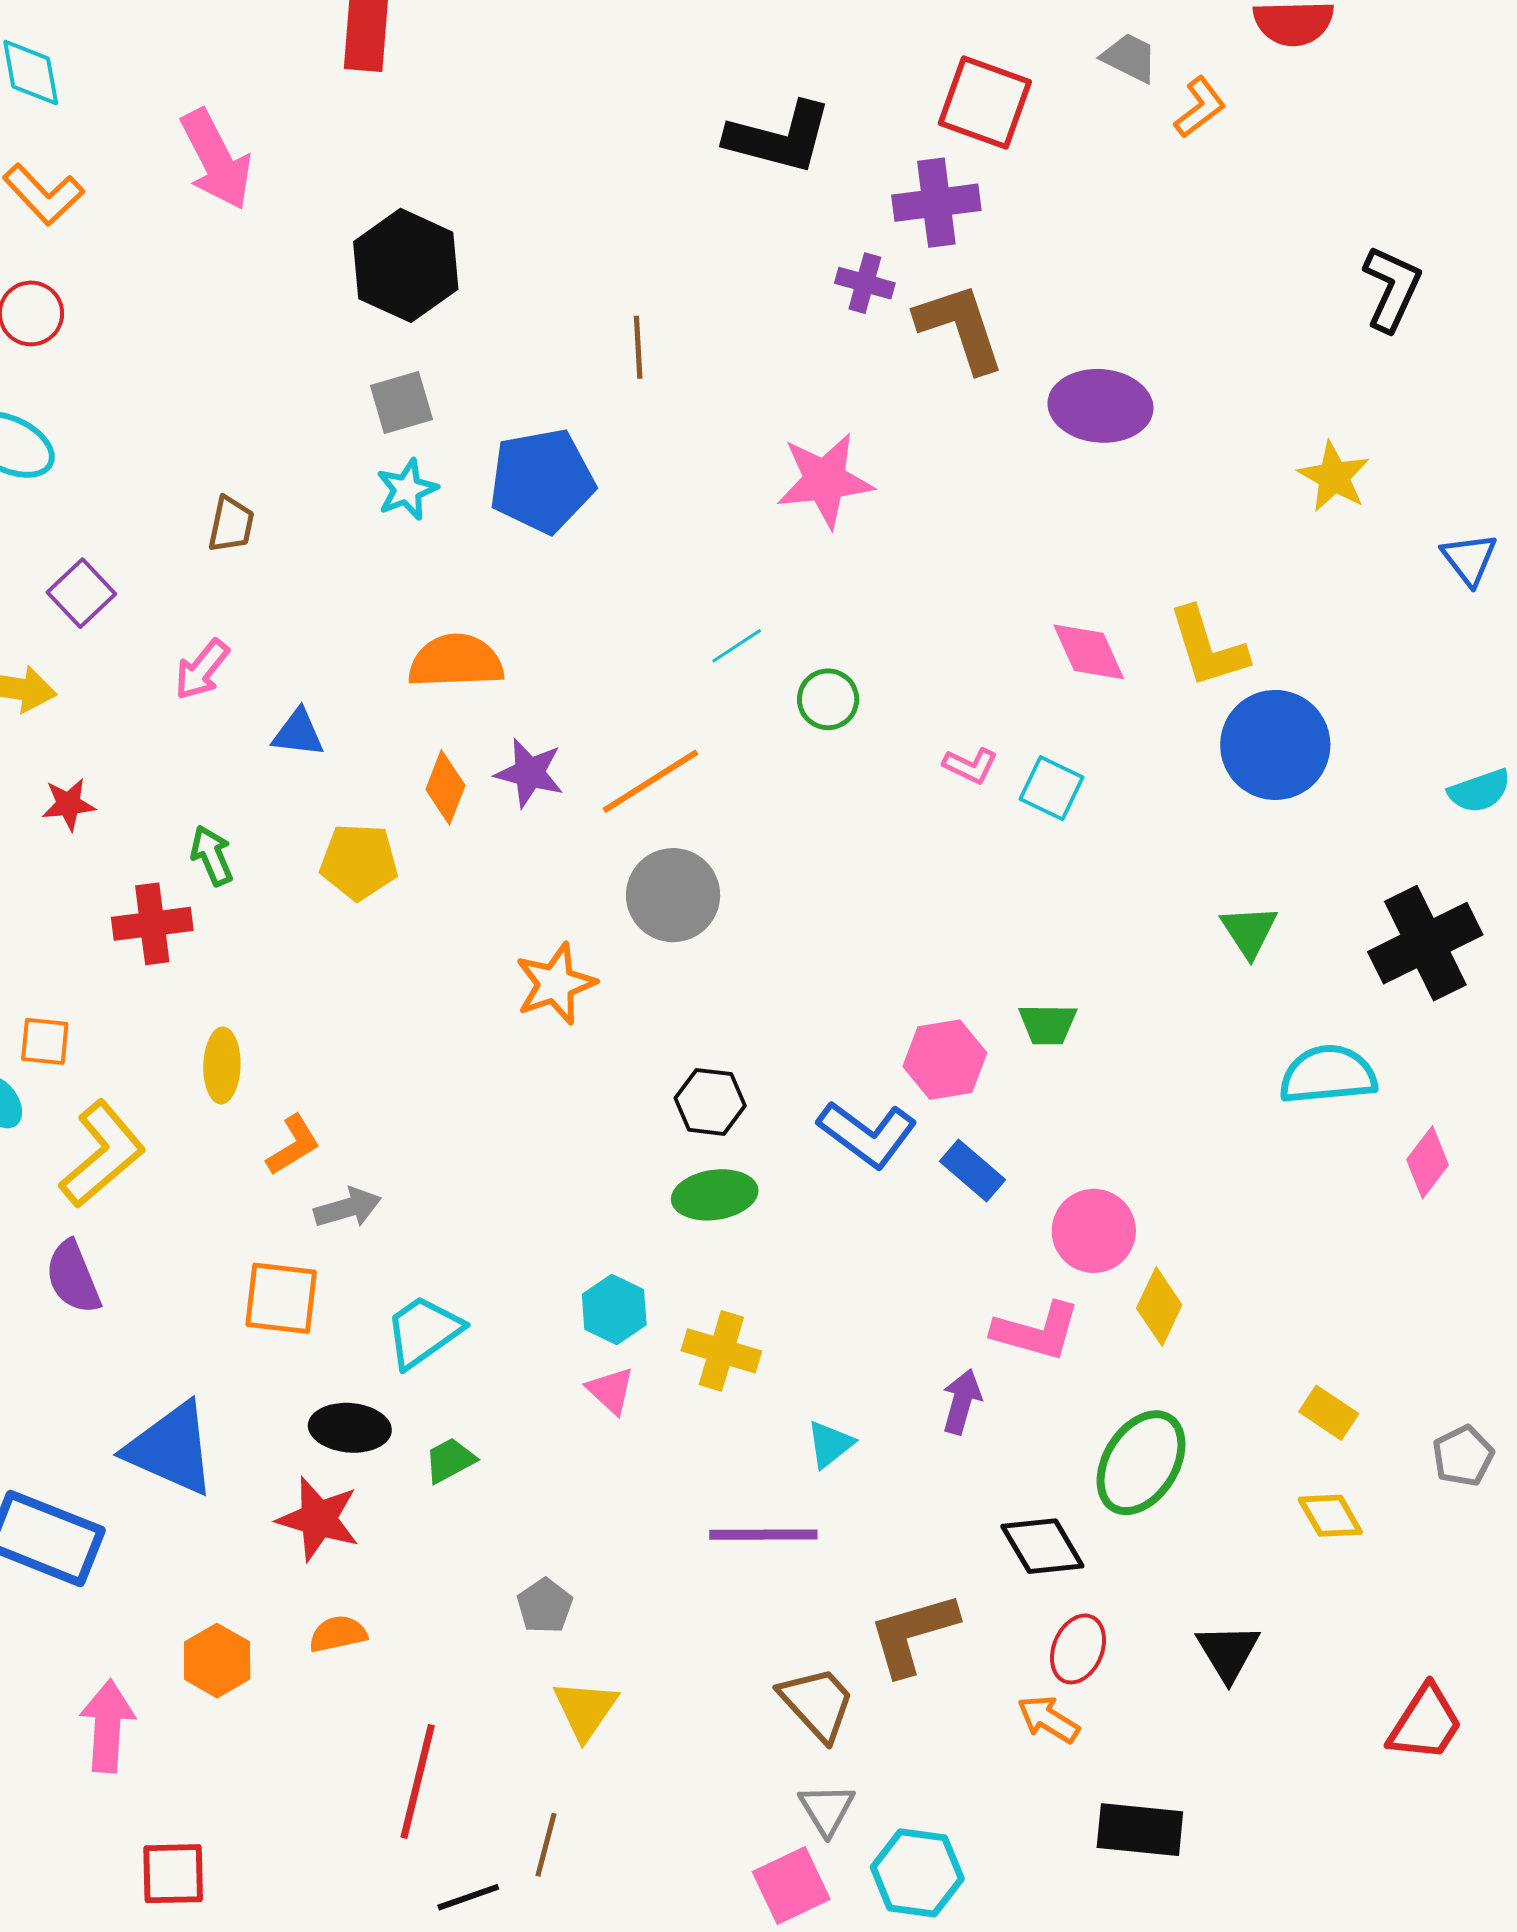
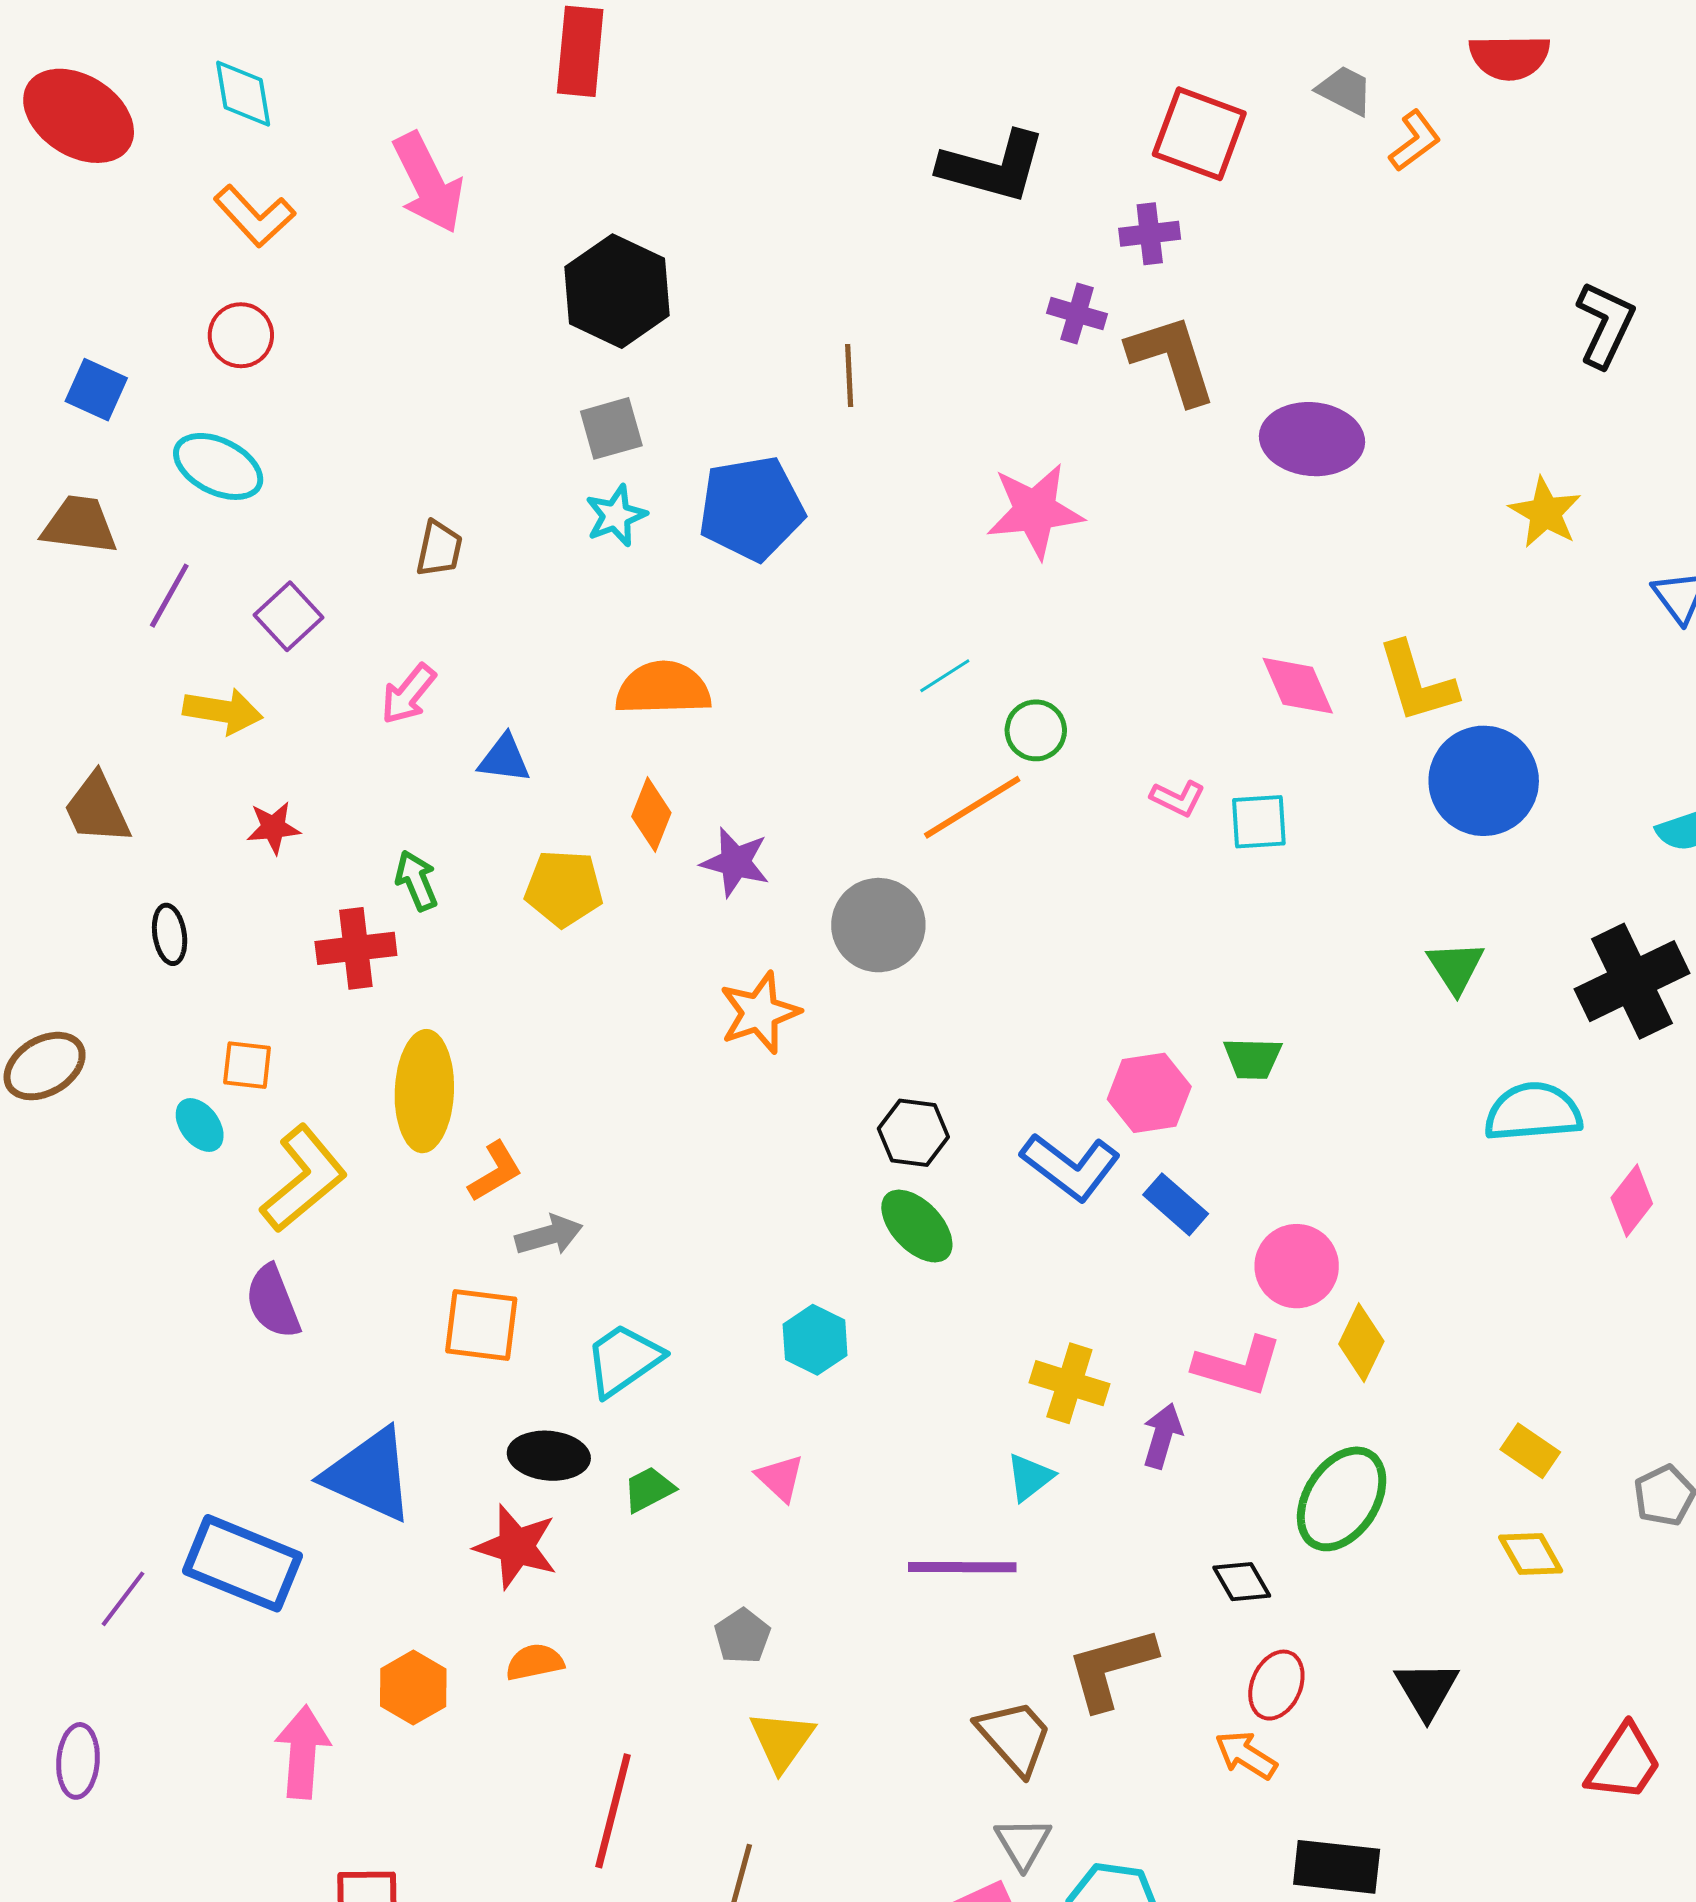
purple cross: (936, 203) -> (1150, 234), size x0.7
purple star: (529, 773) -> (735, 862), moved
orange line: (650, 781) -> (972, 807), moved
cyan square: (1051, 788) -> (1259, 822), turned -30
yellow ellipse: (222, 1065) -> (424, 1091), size x1.6
green ellipse: (715, 1195) -> (917, 1226), turned 54
yellow cross: (721, 1351) -> (1069, 1383), moved
pink triangle: (611, 1390) -> (780, 1478), moved
black diamond: (1042, 1546) -> (1242, 1582), size x0.7

